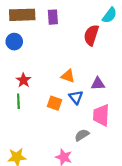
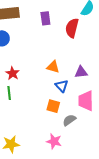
purple rectangle: (53, 17) -> (45, 18), moved
orange square: (55, 103) -> (53, 106), moved

